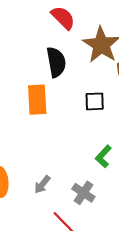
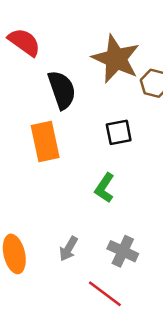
red semicircle: (63, 18) -> (24, 42), moved
green L-shape: (103, 156) -> (105, 188), moved

